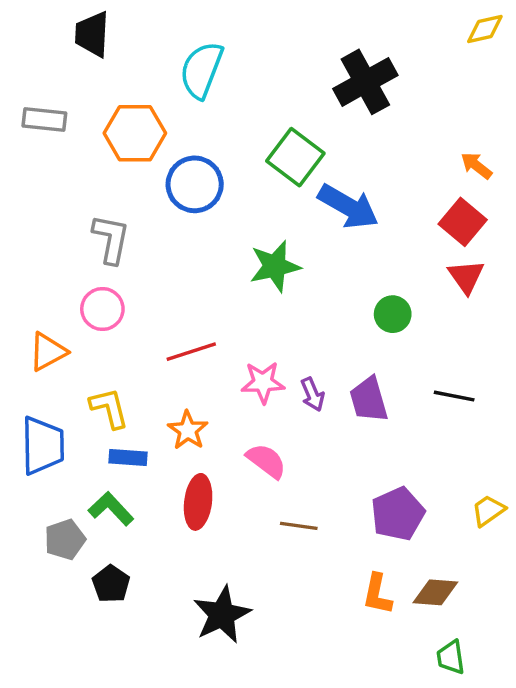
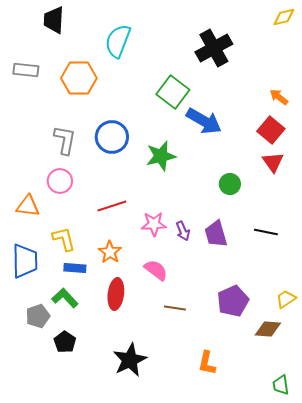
blue circle: (195, 184) -> (112, 137), moved
orange triangle: (48, 352) -> (28, 206), turned 35
brown diamond: (435, 592) -> (268, 329), moved
orange L-shape: (377, 594) -> (207, 363), moved
green trapezoid: (451, 657) -> (281, 385), moved

